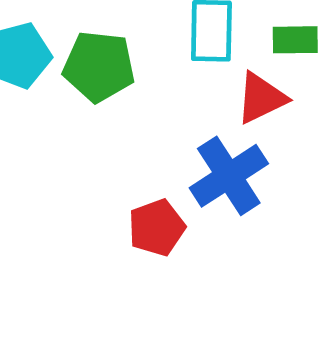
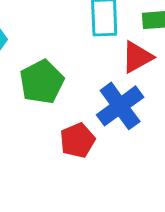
green pentagon: (99, 66) -> (42, 82), moved, turned -30

